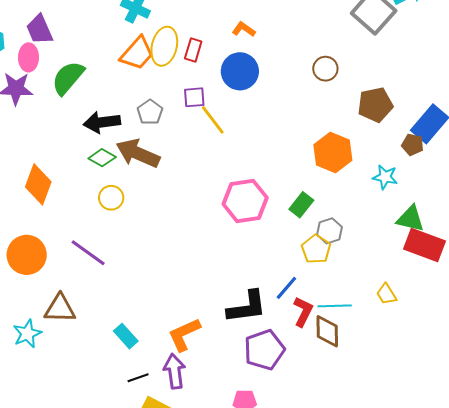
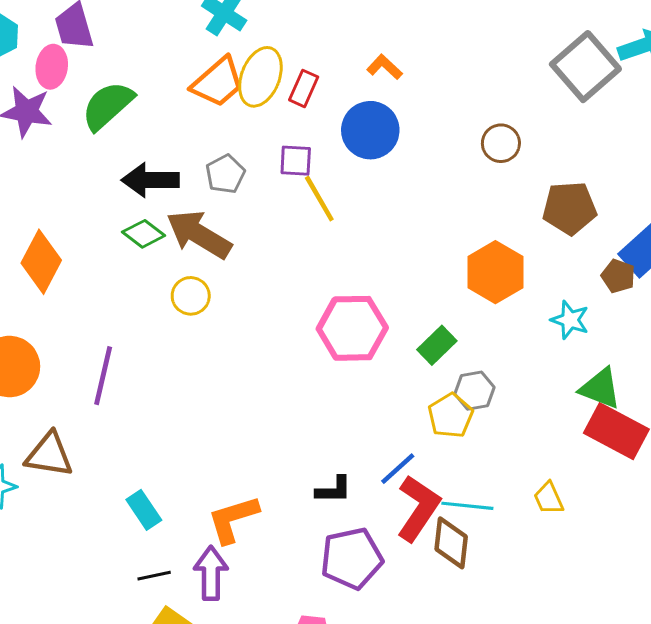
yellow circle: (111, 198) -> (191, 296), moved
purple line: (88, 253) -> (103, 376), turned 60
black L-shape: (247, 307) -> (334, 490), size x0.6
red L-shape: (303, 312) -> (418, 508), size x1.4

